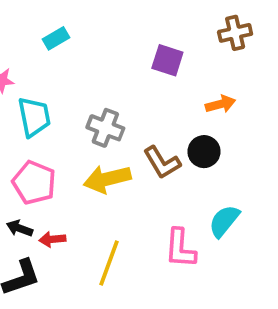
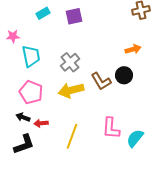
purple square: (167, 60) -> (74, 16), moved, turned -30
gray cross: (105, 128) -> (70, 62), turned 30
cyan semicircle: (224, 221) -> (135, 138), moved

